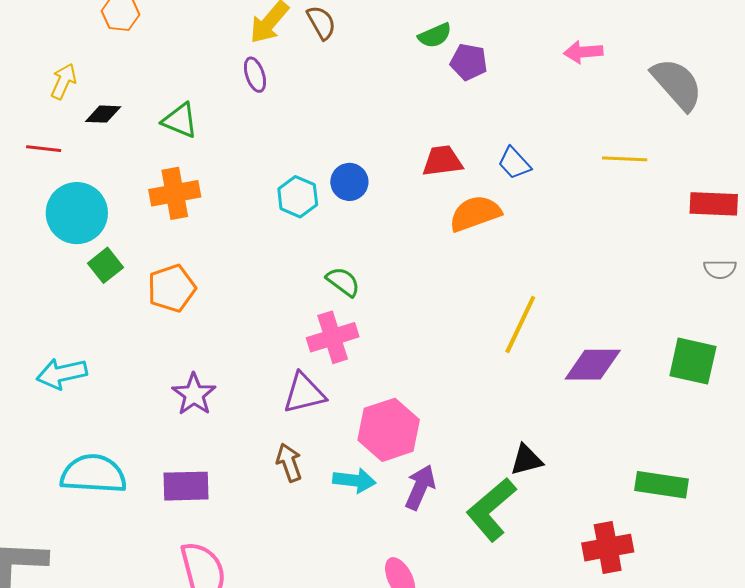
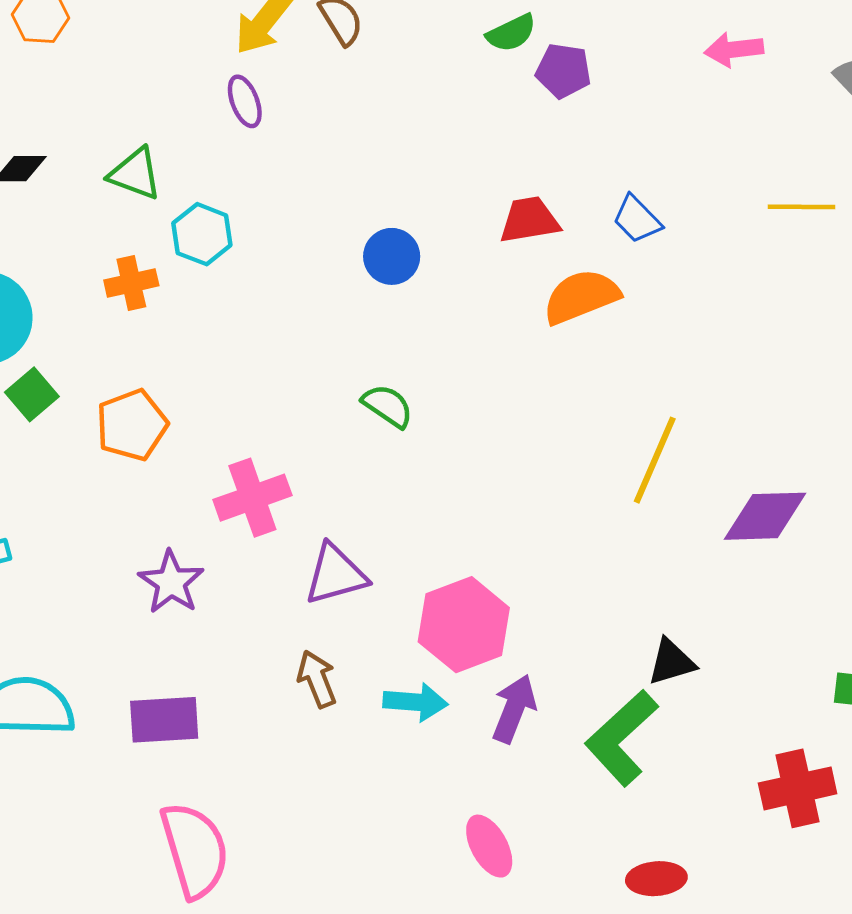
orange cross: (175, 193) -> (131, 283), size x0.7
cyan hexagon: (298, 197) -> (202, 234), moved
pink cross: (333, 337) -> (252, 498), moved

